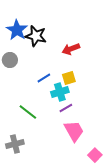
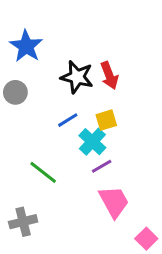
black star: (36, 36) -> (77, 77), moved
red arrow: (71, 49) -> (109, 75), turned -90
cyan cross: (60, 92) -> (92, 142), turned -30

